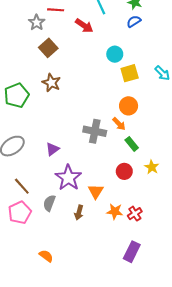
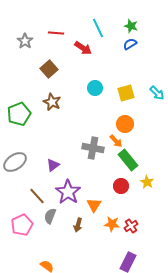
gray star: (37, 22) -> (25, 41), moved
cyan circle: (115, 54) -> (95, 88), moved
green rectangle: (132, 144) -> (128, 160), size x1.5
brown line: (22, 186) -> (37, 196), moved

